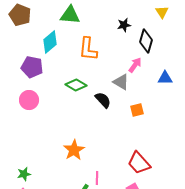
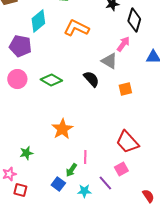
orange L-shape: (88, 49) -> (76, 28), turned 110
green diamond: (76, 85) -> (51, 80), moved
green star: (24, 174) -> (26, 153), moved

